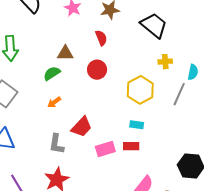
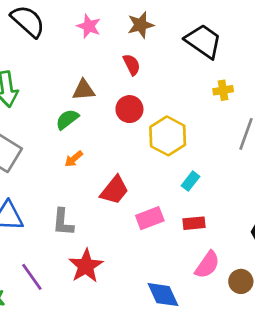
yellow hexagon: (140, 90) -> (168, 136), moved
cyan rectangle: (137, 125) -> (190, 181), turned -56
gray L-shape: (56, 144) -> (63, 222), moved
red rectangle: (131, 146) -> (194, 223), moved

